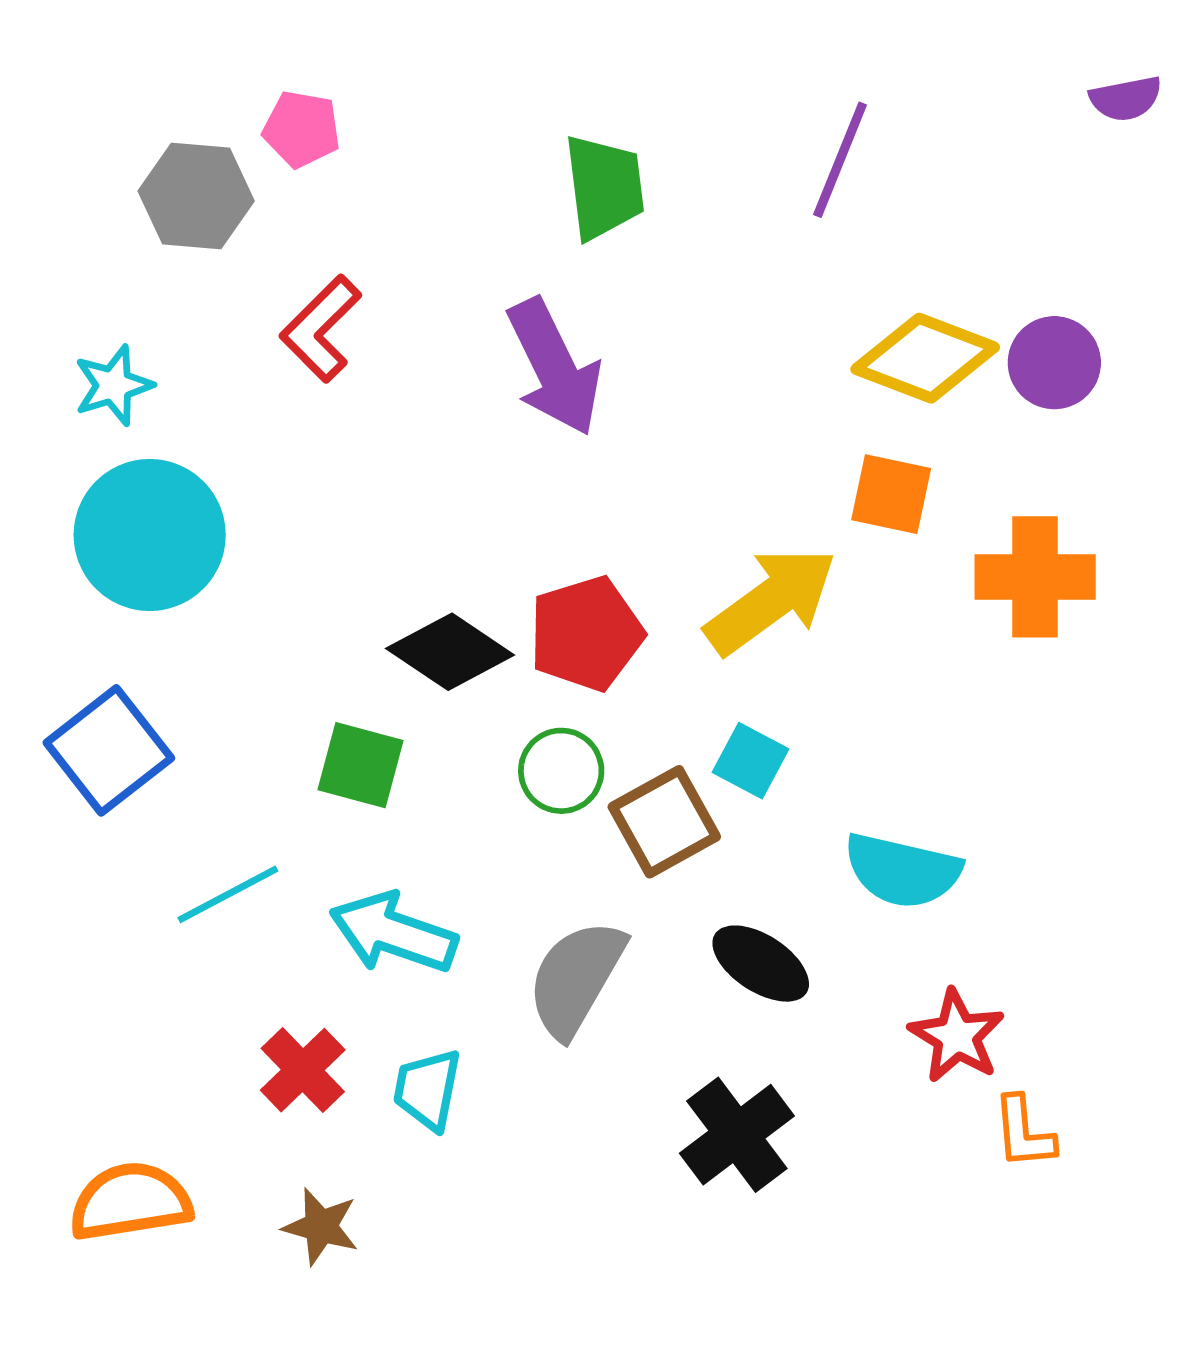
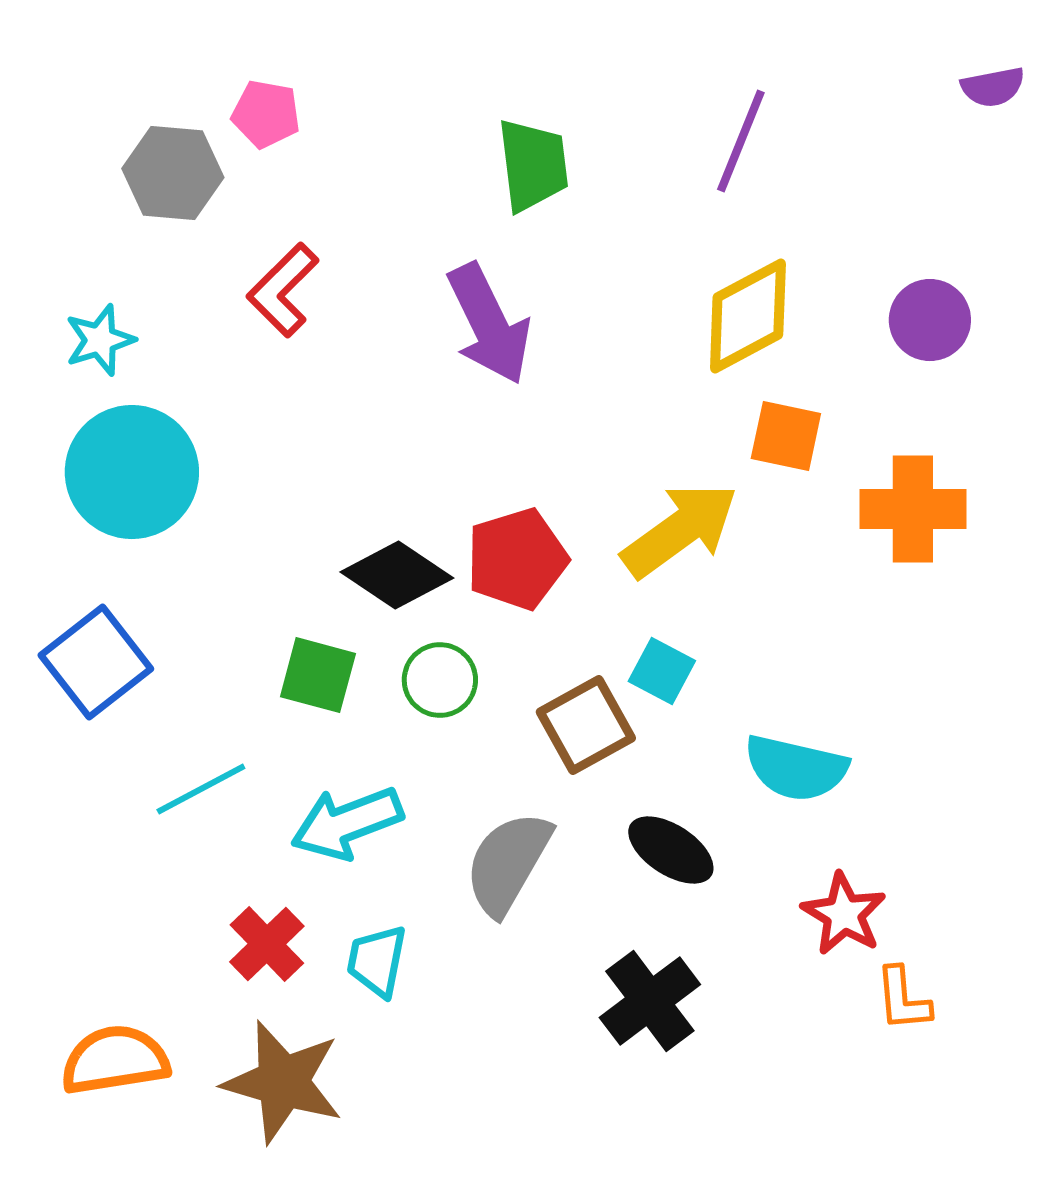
yellow diamond: (925, 358) -> (748, 316), moved, turned -49
green circle: (561, 771) -> (440, 680), moved
cyan arrow: (393, 933) -> (347, 823), turned -40
brown star: (321, 1227) -> (283, 1082), size x1.8

